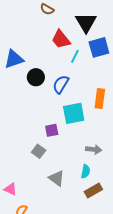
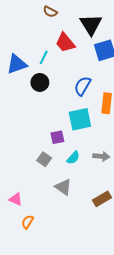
cyan line: (75, 56) -> (44, 57), moved
blue semicircle: (61, 84) -> (83, 86), moved
cyan semicircle: (86, 171) -> (73, 158), moved, turned 32

